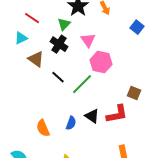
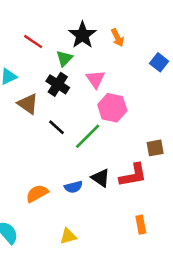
red line: (32, 18) -> (33, 42), moved
brown square: (134, 93) -> (155, 148), turned -32
blue semicircle: (71, 123) -> (73, 187), turned 56
orange semicircle: (43, 128) -> (37, 193), turned 84

